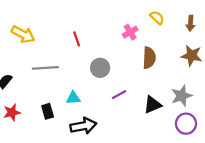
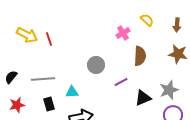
red line: (77, 39) -> (49, 39), moved
gray line: (45, 68) -> (43, 79), moved
purple line: (119, 95) -> (121, 82), moved

